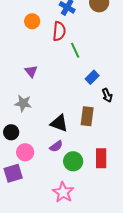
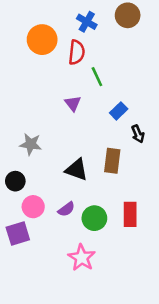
orange circle: (32, 21) -> (42, 40), size x1.5
purple triangle: (31, 71) -> (73, 103), moved
purple semicircle: (56, 146) -> (66, 209), moved

